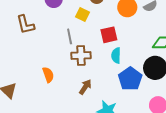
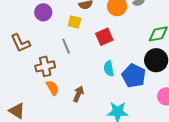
brown cross: (81, 55) -> (45, 66), moved
cyan semicircle: (116, 55) -> (109, 68), moved
brown arrow: (85, 87) -> (78, 94), moved

